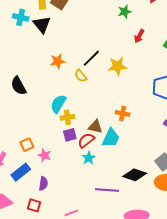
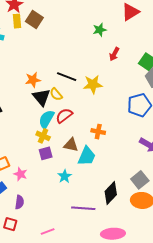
black triangle: (42, 25) -> (41, 97), moved
black line: (91, 58) -> (67, 77), turned 66
cyan semicircle: (58, 104) -> (46, 119), moved
yellow cross: (67, 117) -> (43, 136), turned 32
red semicircle: (86, 140) -> (64, 116), moved
black diamond: (135, 175) -> (111, 193), turned -65

